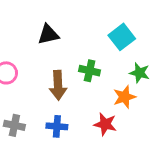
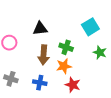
black triangle: (48, 34) -> (40, 29), moved
orange star: (124, 97) -> (64, 66), moved

